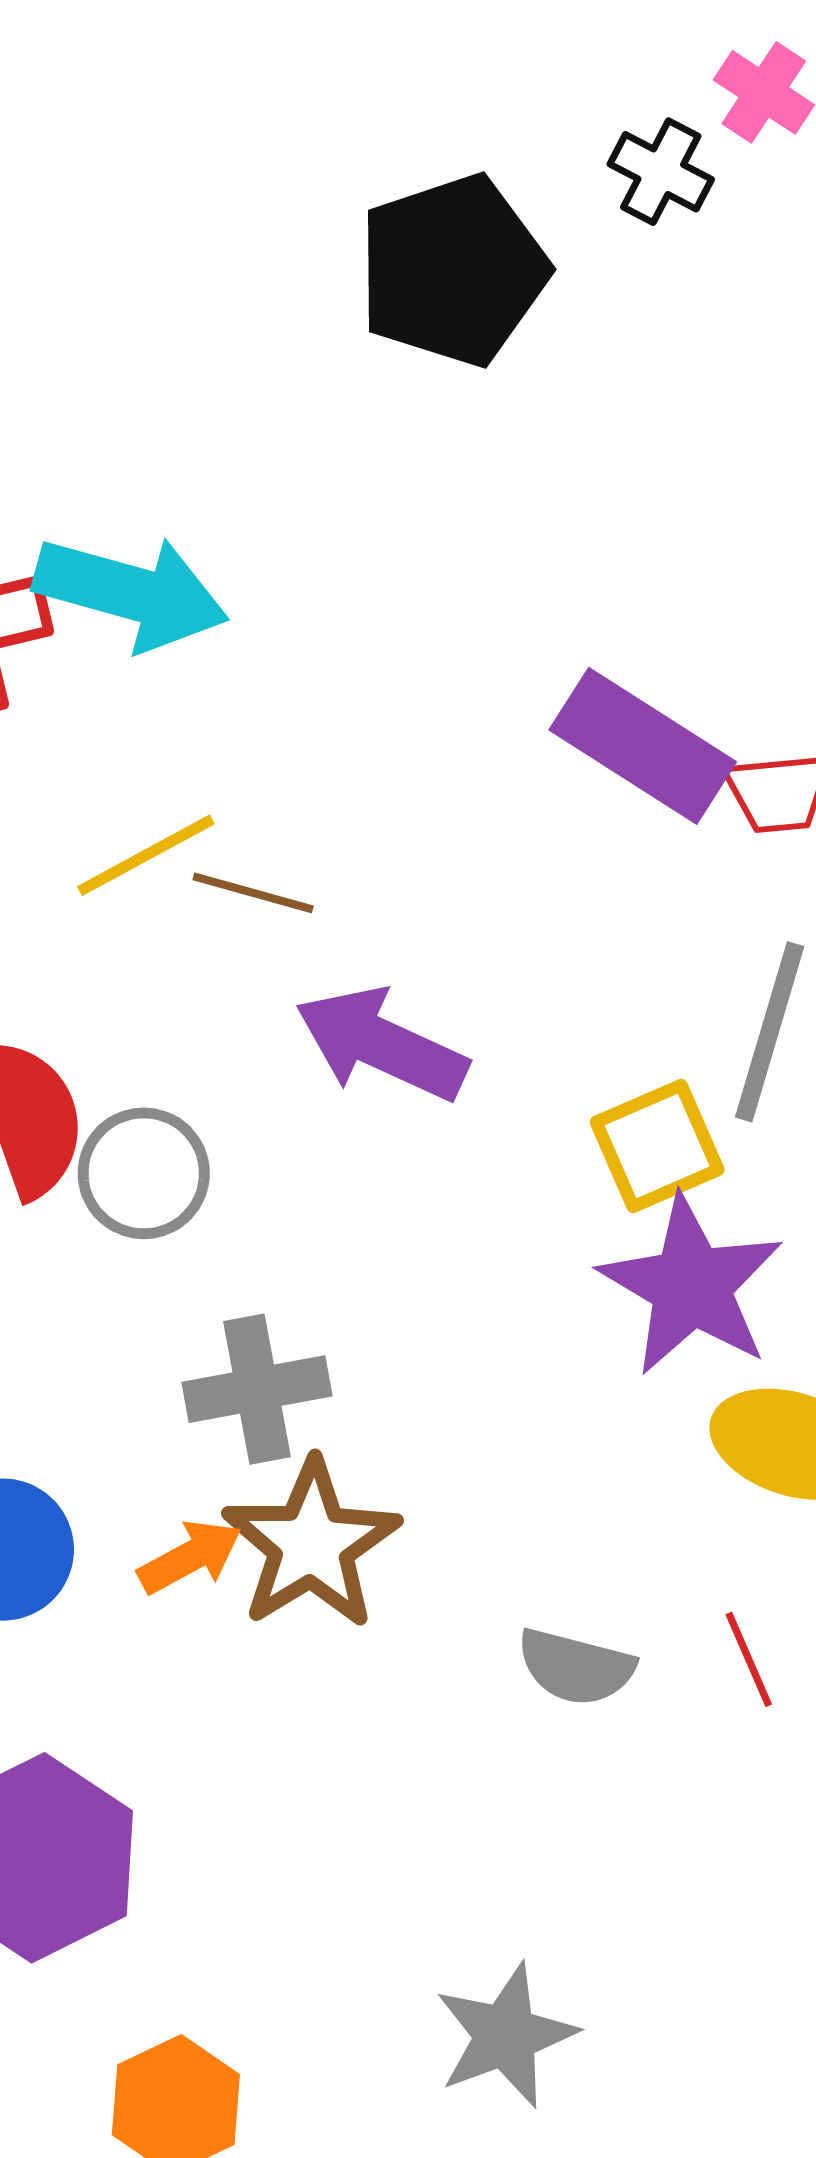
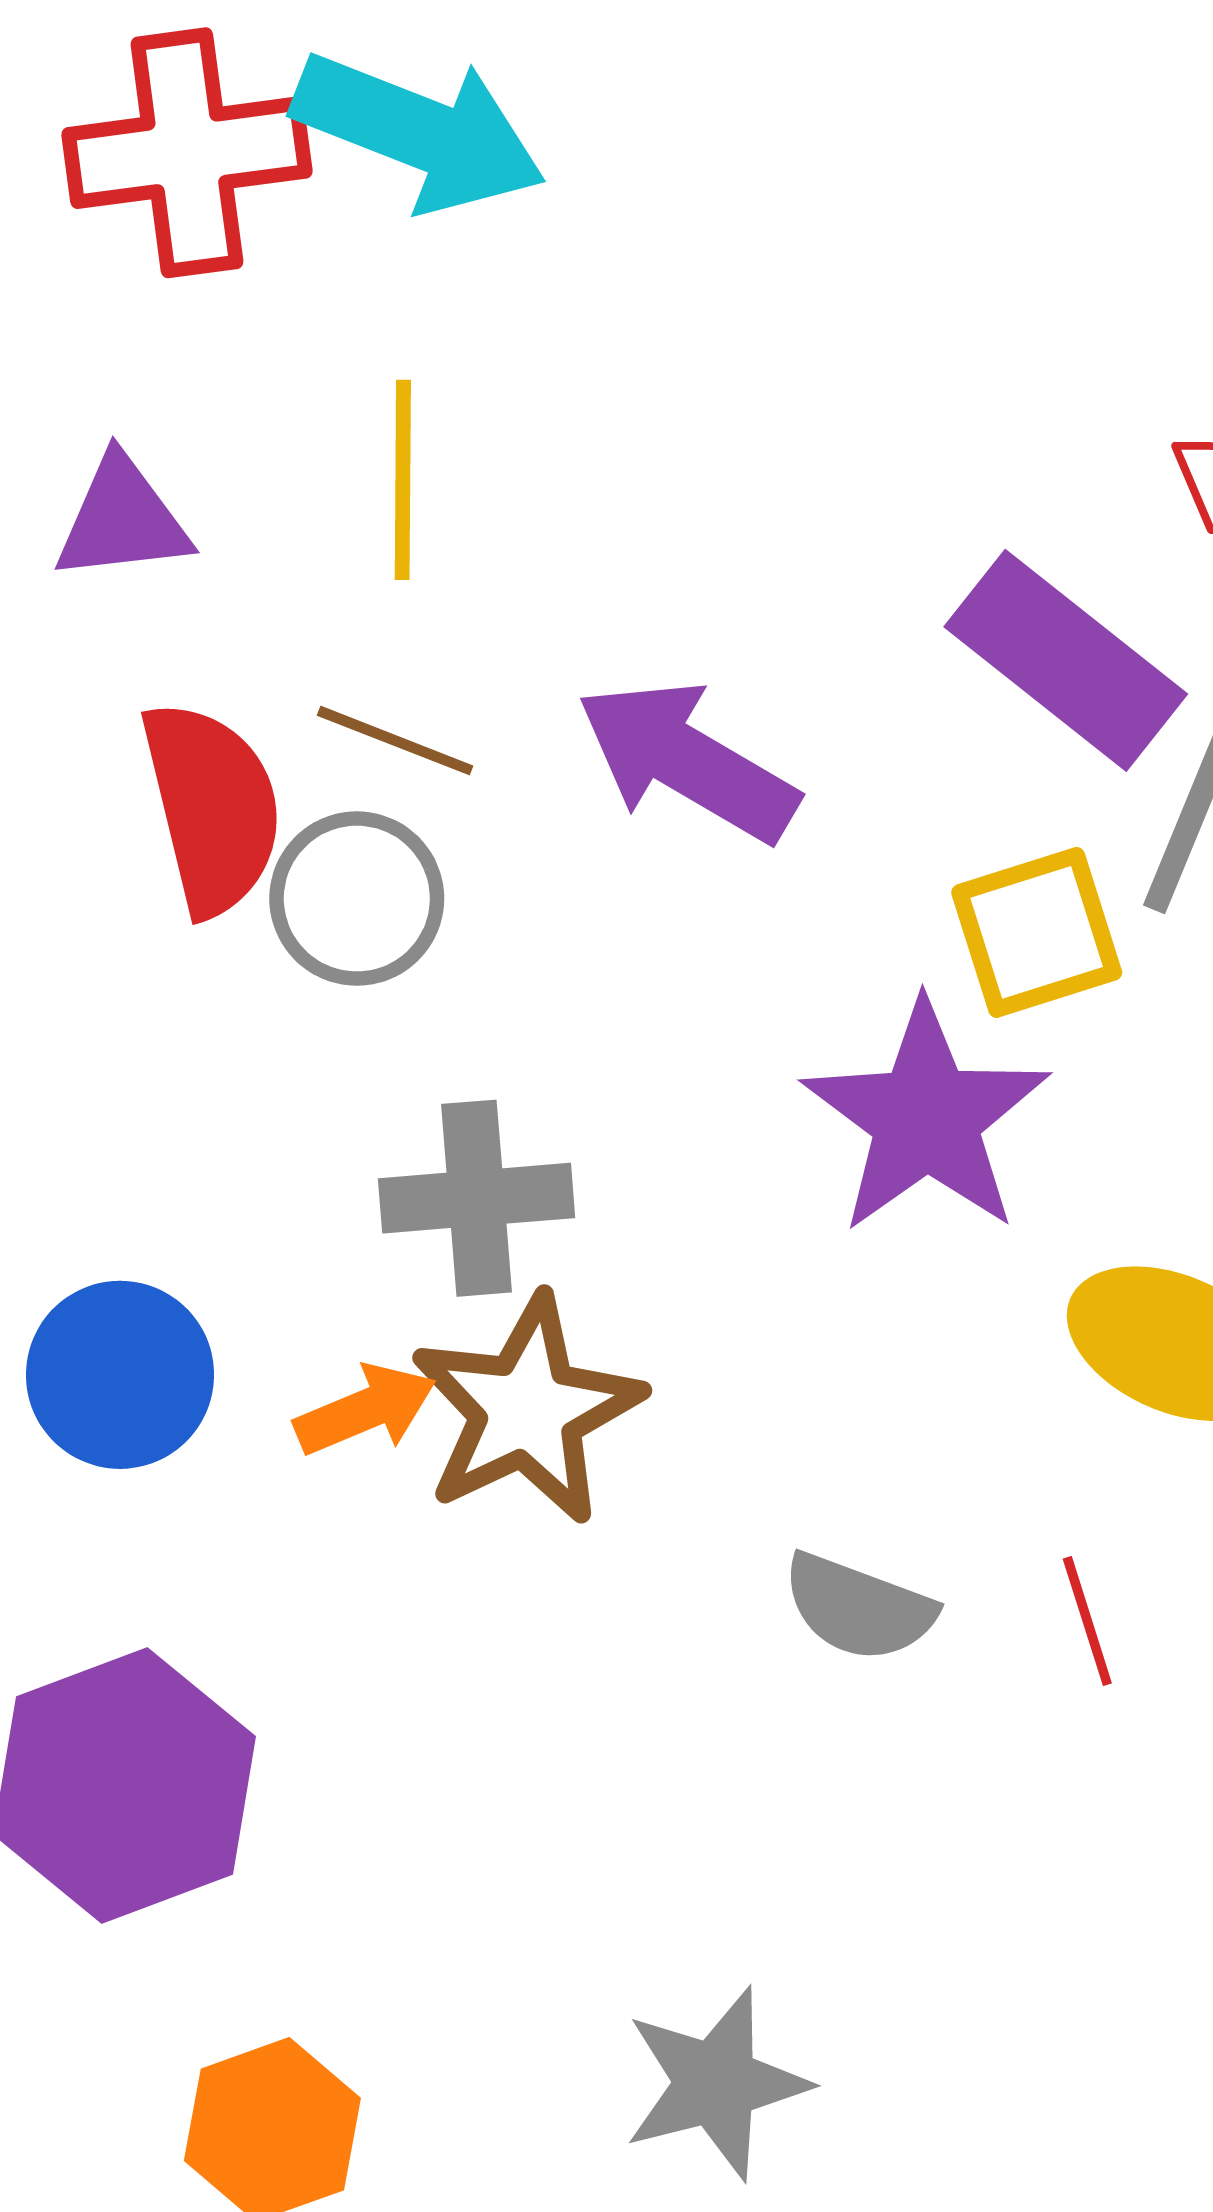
purple rectangle: (643, 746) -> (1066, 660), moved
yellow line: (146, 855) -> (403, 480), turned -67
brown line: (253, 893) -> (395, 741), moved
purple star: (691, 1286) -> (926, 1118), moved

